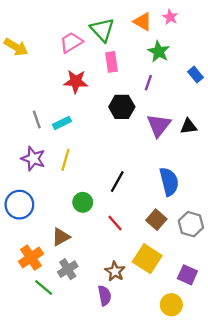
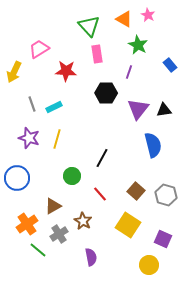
pink trapezoid: (71, 42) -> (39, 49), moved
yellow arrow: (16, 47) -> (14, 72), moved, turned 85
blue semicircle: (169, 182) -> (153, 145), moved
brown star: (115, 271) -> (83, 221), moved

